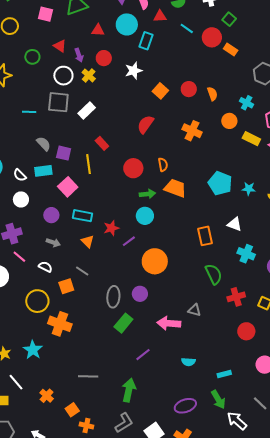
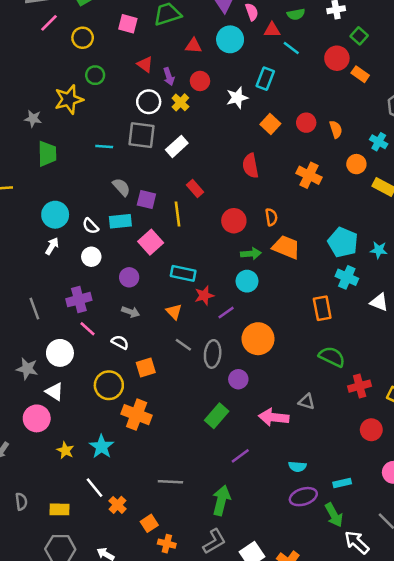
cyan line: (187, 28) -> (291, 48), moved
cyan rectangle: (146, 41) -> (265, 79), moved
green circle: (32, 57) -> (95, 75), moved
red semicircle: (145, 124) -> (250, 166), turned -48
cyan rectangle: (83, 216) -> (183, 273), moved
white triangle: (235, 224) -> (379, 302), moved
cyan cross: (246, 254) -> (347, 277), moved
gray line: (82, 271) -> (183, 345), moved
green semicircle: (214, 274) -> (332, 357), turned -40
gray ellipse: (113, 297) -> (213, 354), moved
white line: (16, 382) -> (94, 488), moved
purple ellipse: (185, 406) -> (303, 497), moved

